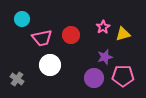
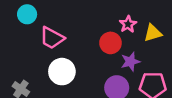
red circle: (71, 35) -> (110, 43), moved
pink trapezoid: (42, 38) -> (52, 38), turned 40

